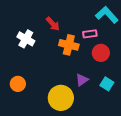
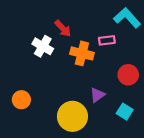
white cross: (26, 39) -> (43, 46), moved
red circle: (101, 53) -> (128, 75), moved
cyan square: (107, 84) -> (125, 112), moved

